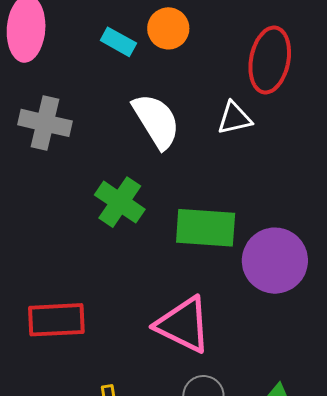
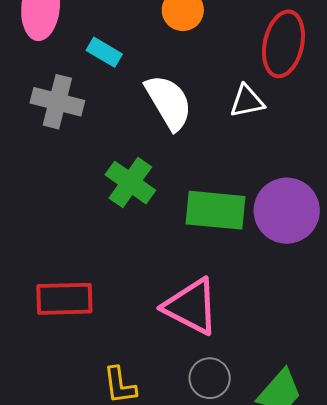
cyan rectangle: (118, 42) -> (104, 52), moved
purple circle: (275, 261) -> (287, 211), moved

